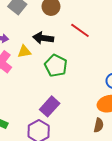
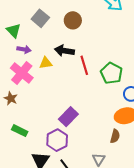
red line: (80, 30) -> (84, 65), moved, turned 36
green pentagon: (56, 66) -> (111, 73), moved

